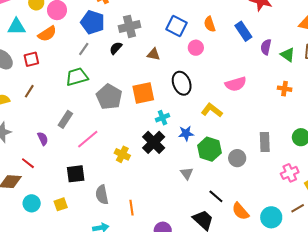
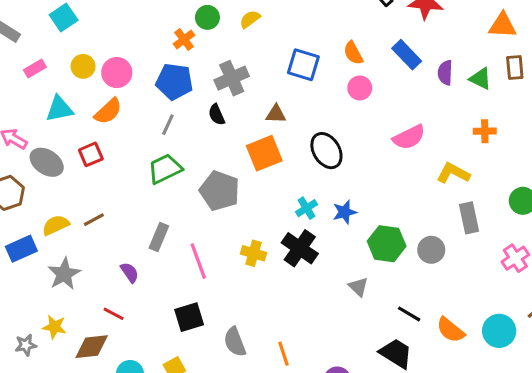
black semicircle: (116, 48) -> (217, 115), turned -56
pink circle: (196, 48) -> (360, 88), moved
brown line: (29, 91) -> (94, 220), moved, turned 40
orange square: (143, 93) -> (264, 153), moved
yellow L-shape: (212, 110) -> (453, 173), moved
blue star: (186, 133) -> (345, 212), moved
pink line: (88, 139) -> (198, 261), turned -60
yellow cross: (122, 154) -> (253, 253), moved

